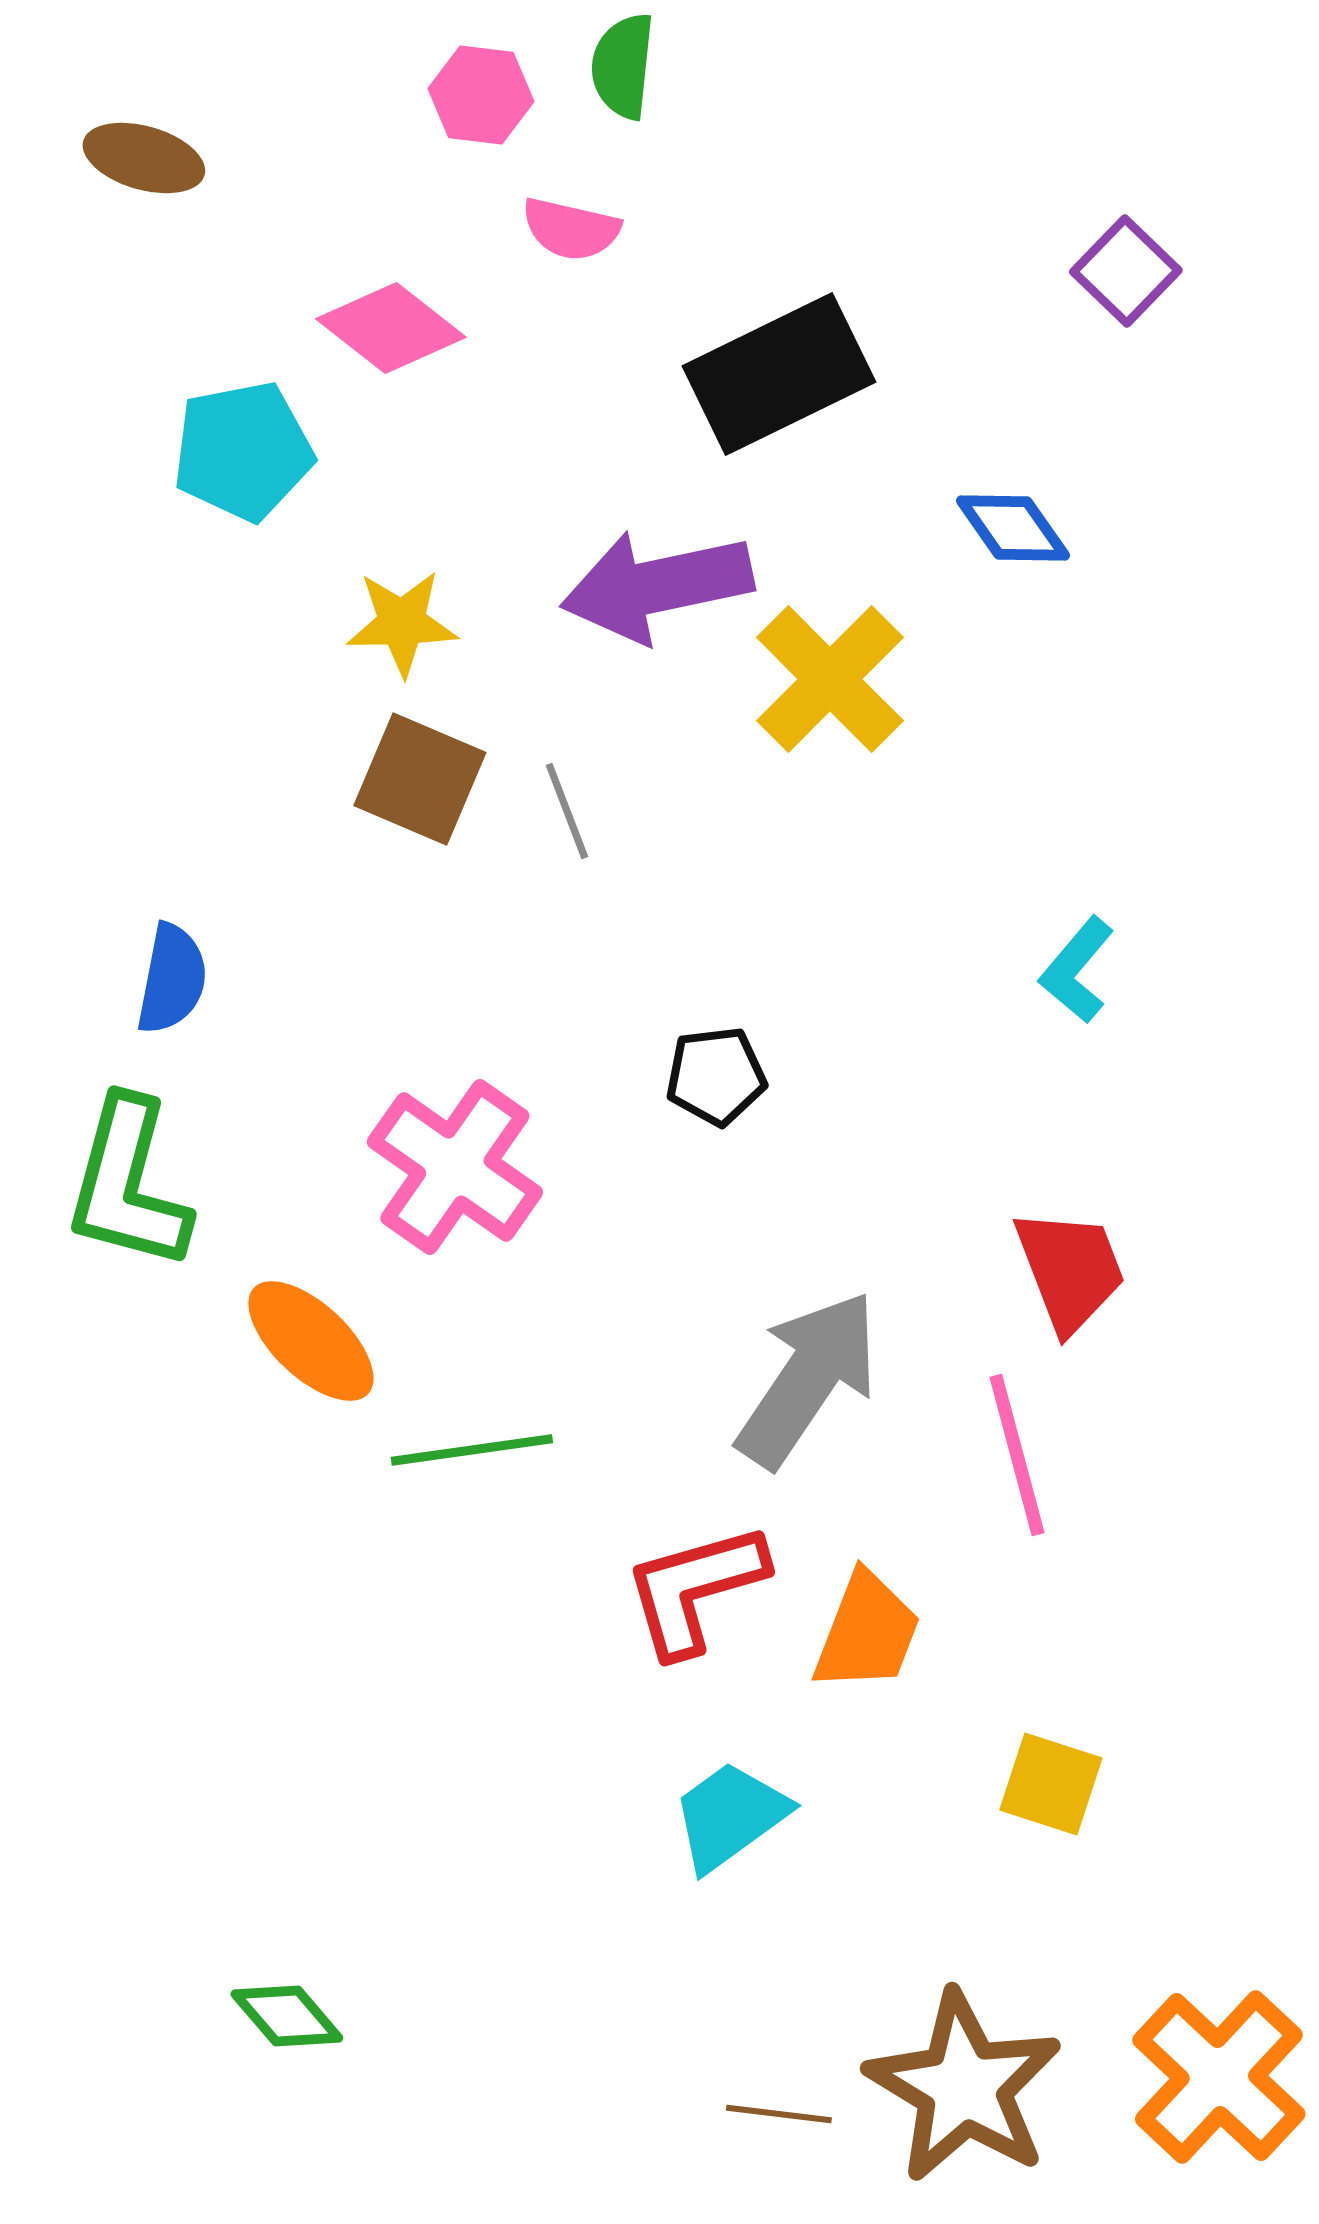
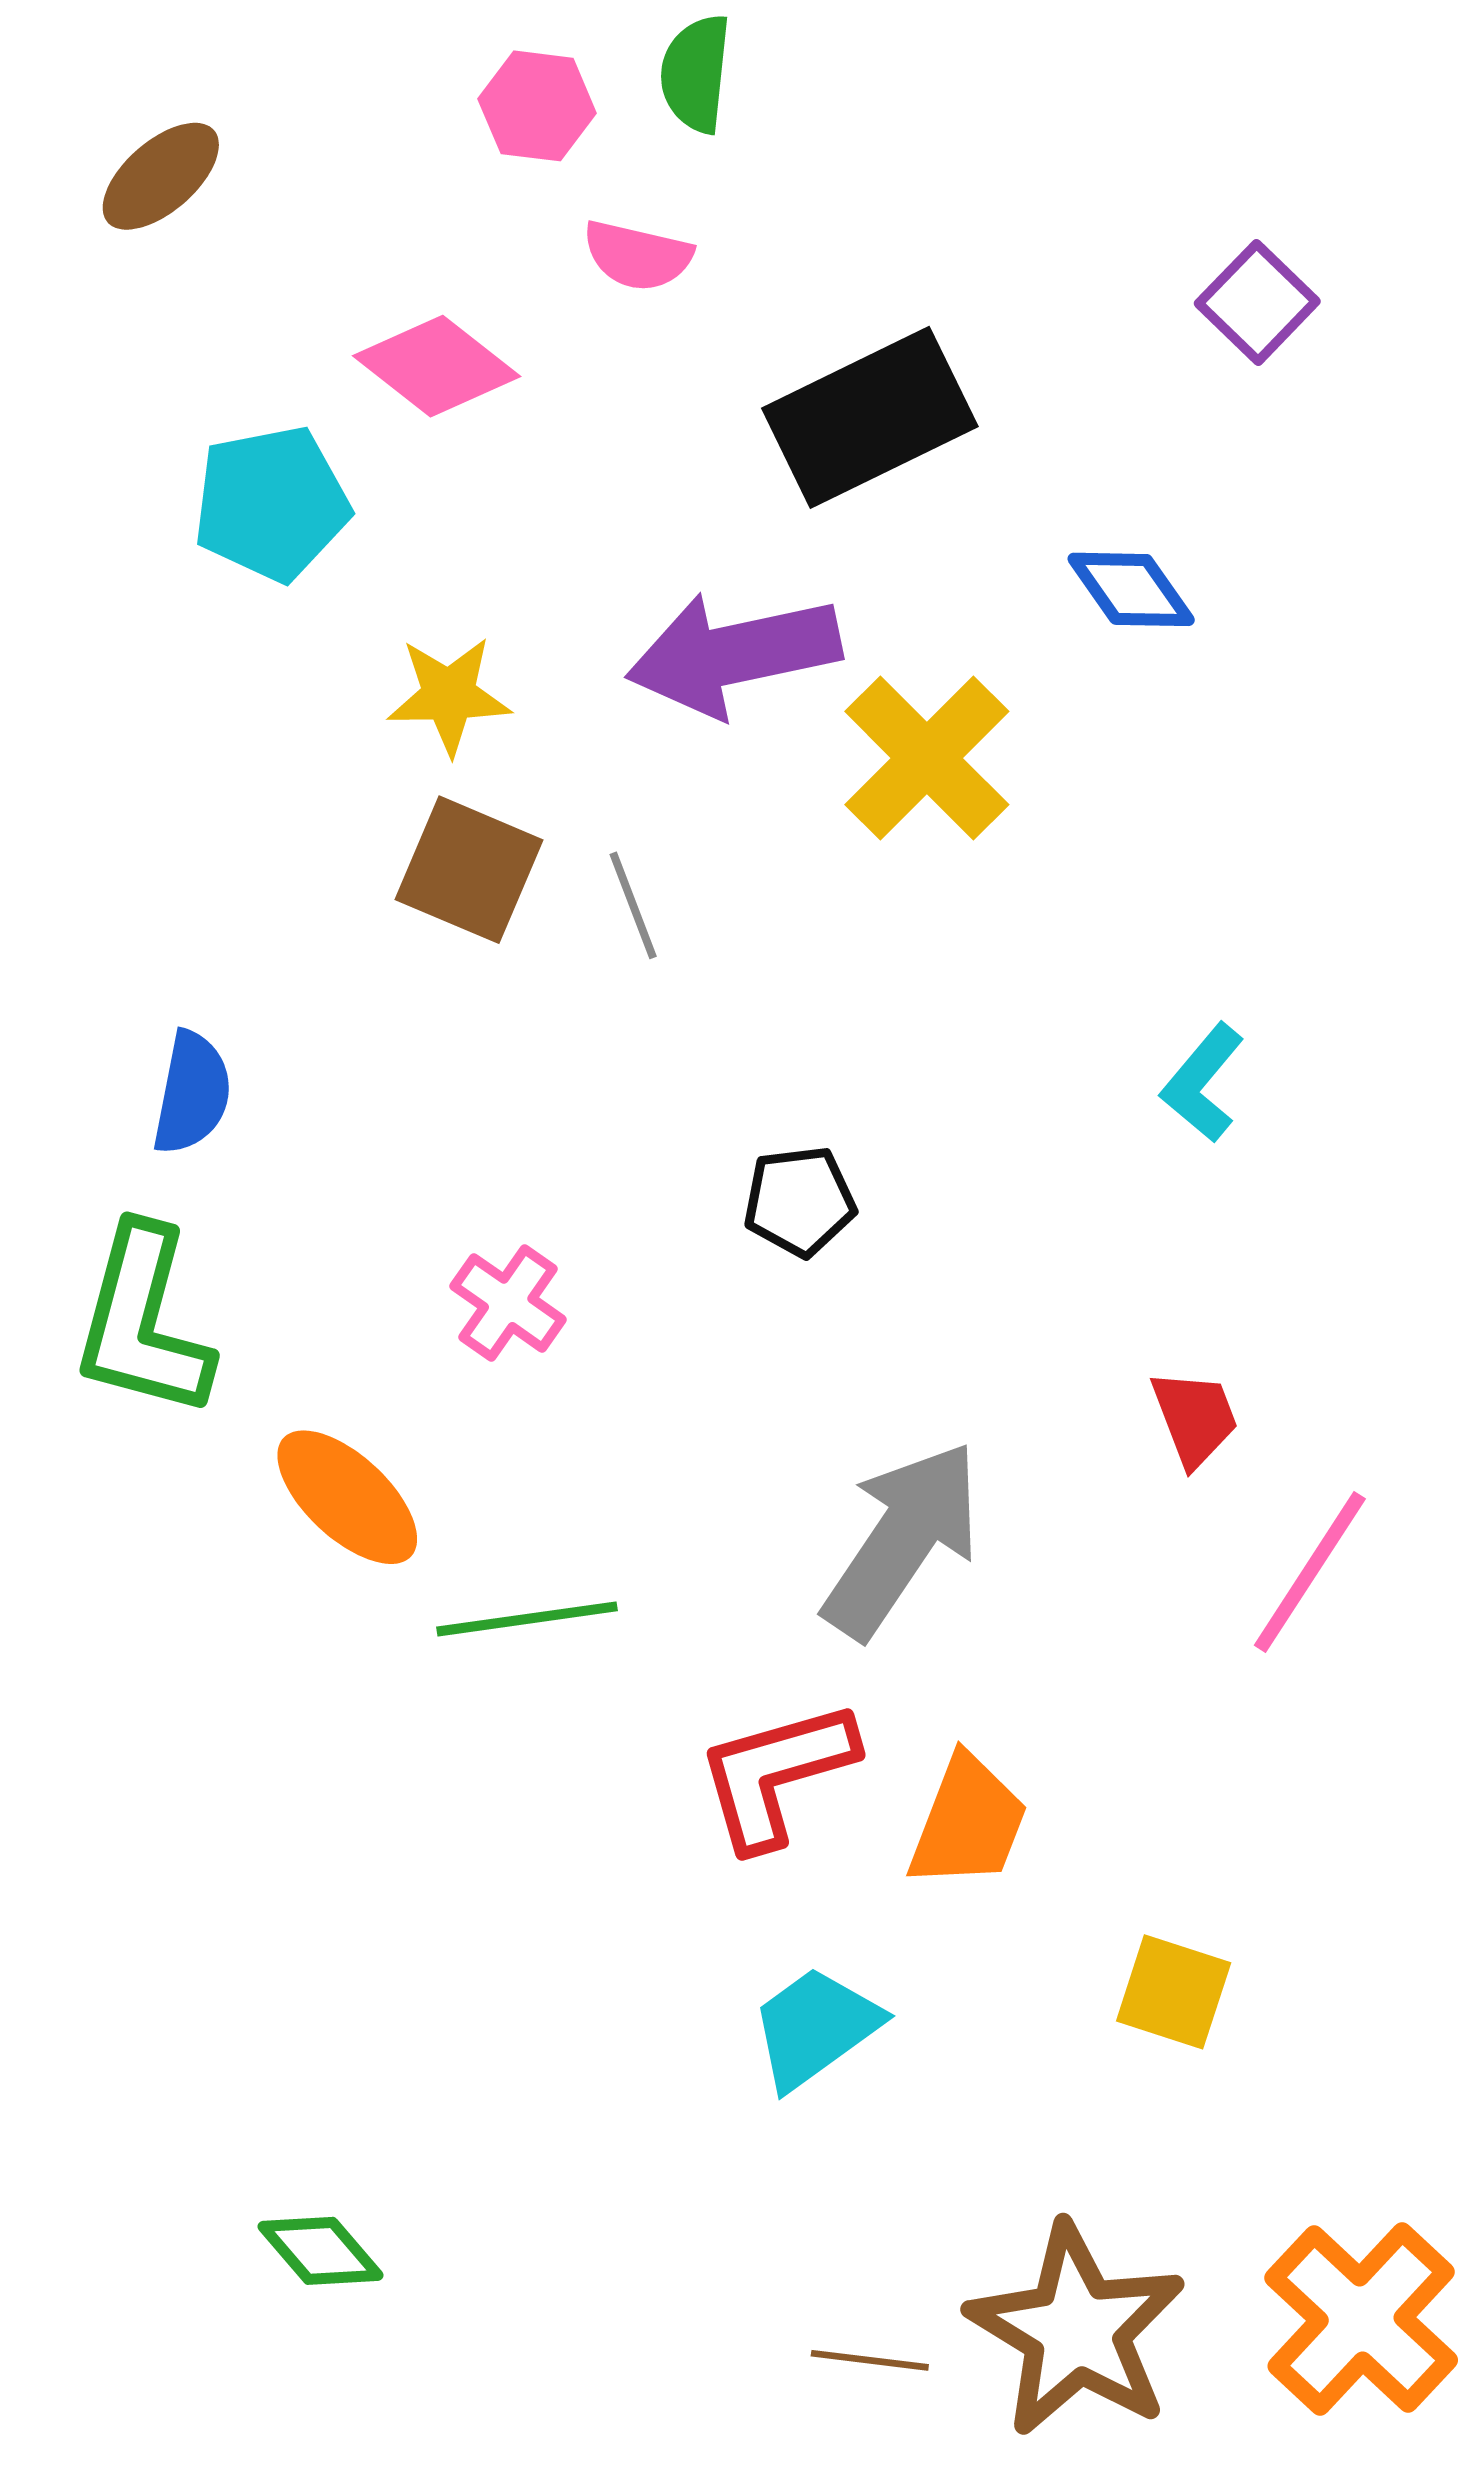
brown ellipse: (144, 158) -> (161, 176), turned -57
pink cross: (455, 1167) -> (508, 1303), size x0.6
red trapezoid: (1070, 1270) -> (1195, 1418), size x0.7
pink line: (1017, 1455) -> (1310, 1572), moved, turned 48

